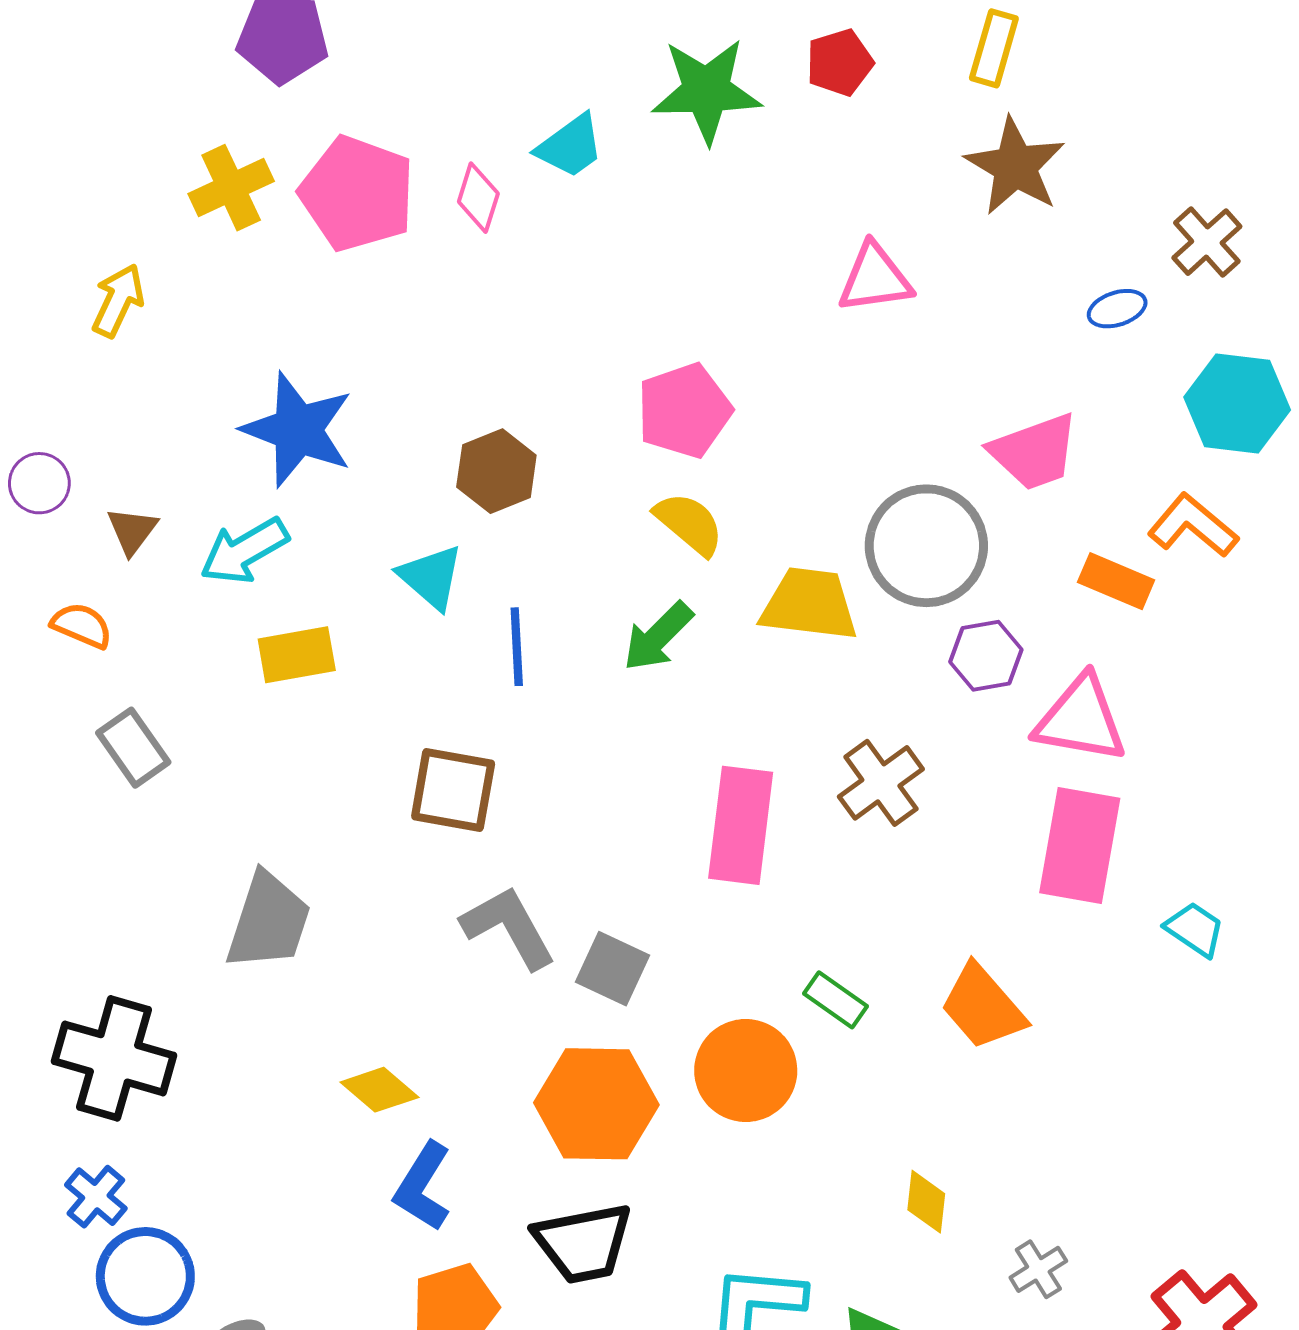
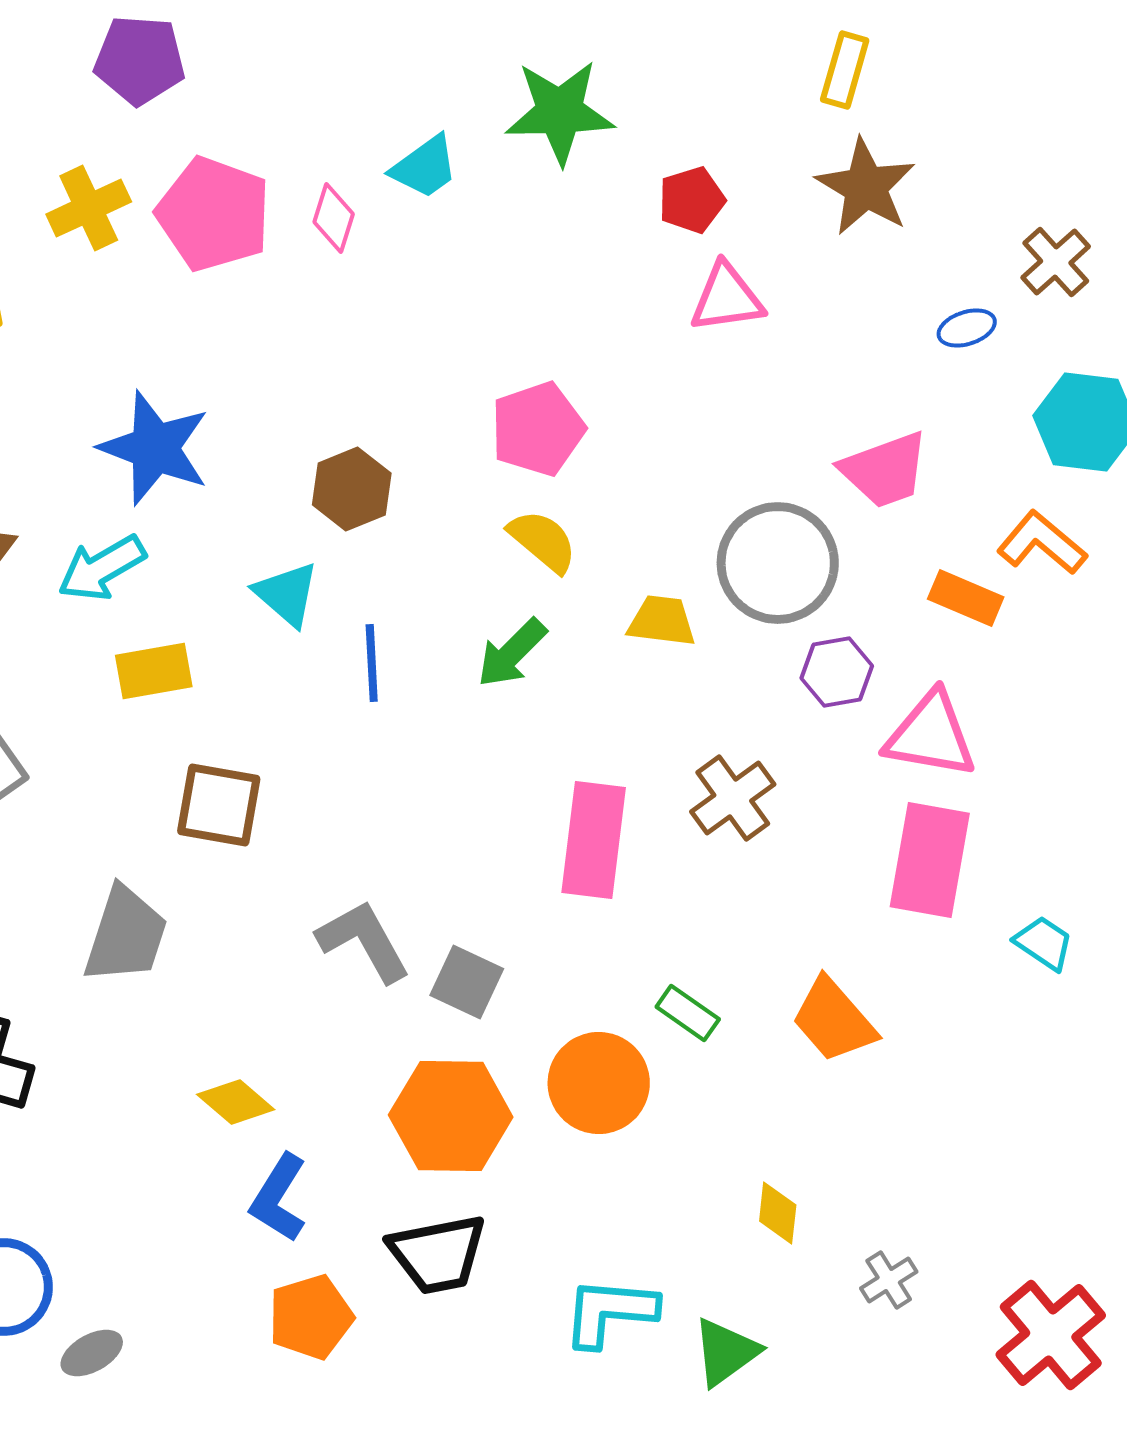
red pentagon: (840, 62) -> (692, 200), moved
yellow trapezoid: (809, 604) -> (662, 621), size x0.7
brown square: (453, 790) -> (219, 805), moved

